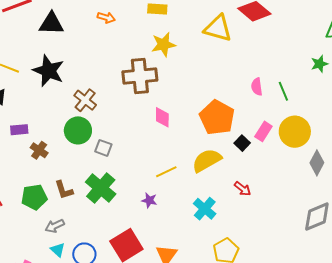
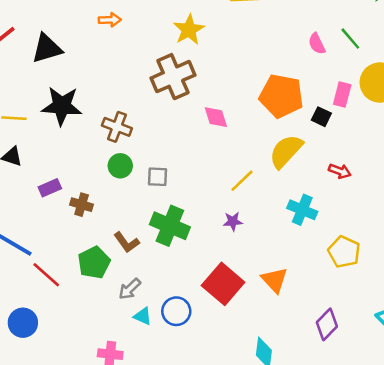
green circle: (78, 130) -> (120, 166), size x0.7

